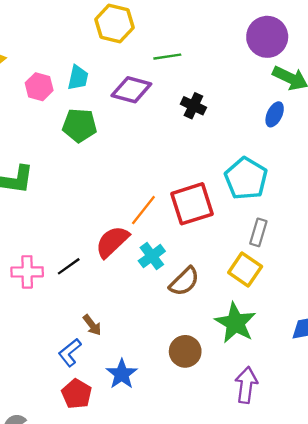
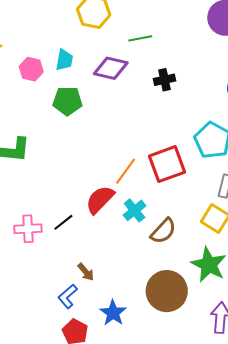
black cross: (193, 106) -> (165, 80), turned -35
brown circle: (185, 351) -> (167, 291), size x1.5

